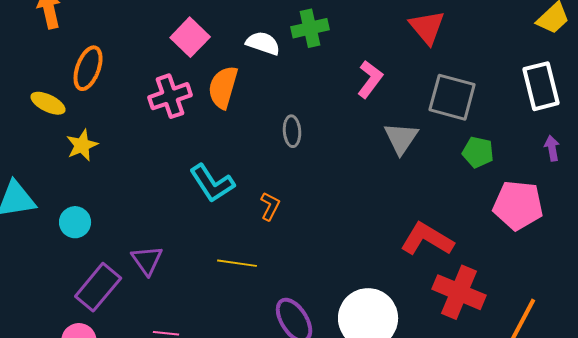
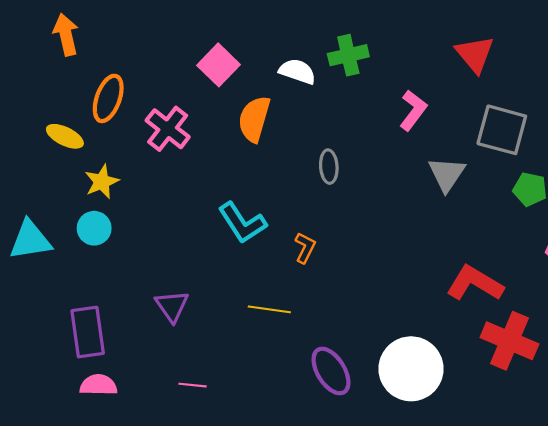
pink cross: (170, 96) -> (168, 129), moved, turned -33
cyan circle: (75, 222) -> (94, 228), moved
purple rectangle: (98, 287) -> (88, 332), moved, turned -48

